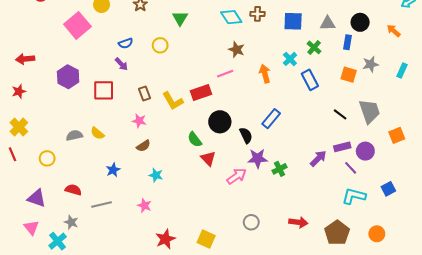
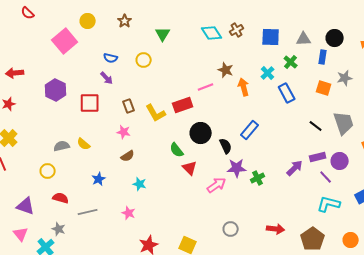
brown cross: (258, 14) -> (237, 30), turned -32
blue semicircle: (126, 43) -> (111, 58), turned 32
brown star: (237, 50) -> (226, 70), moved
yellow circle: (47, 158) -> (48, 171), moved

